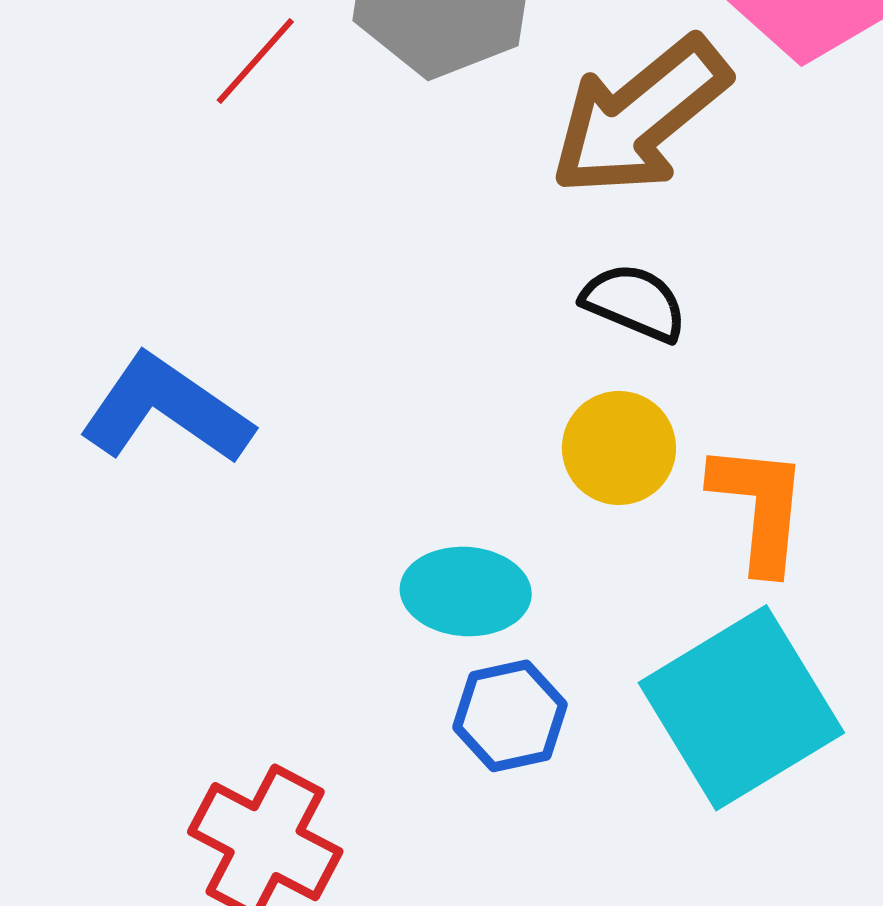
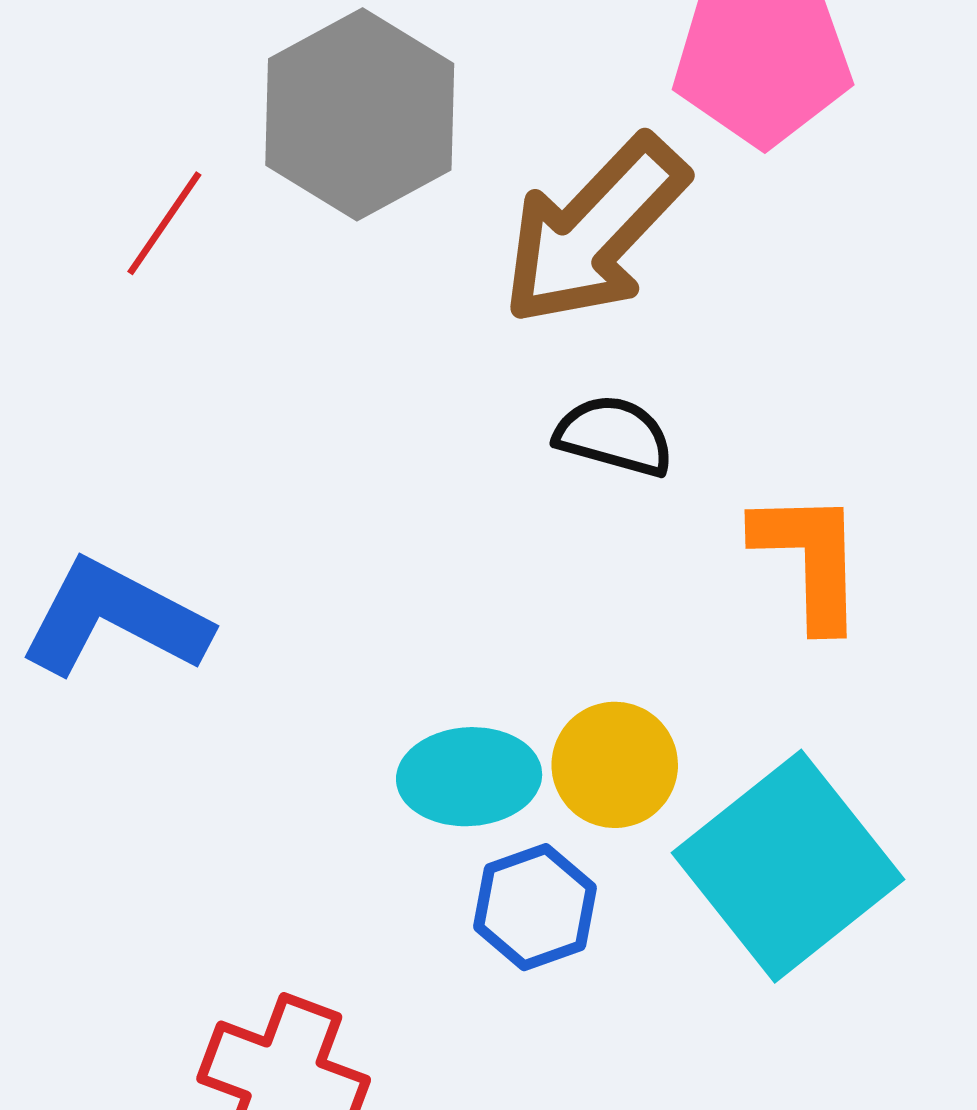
yellow circle: (619, 448) -> (615, 765), moved
orange L-shape: (759, 507) -> (810, 559), moved

